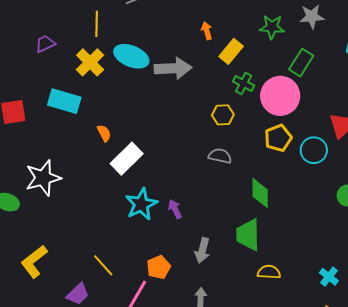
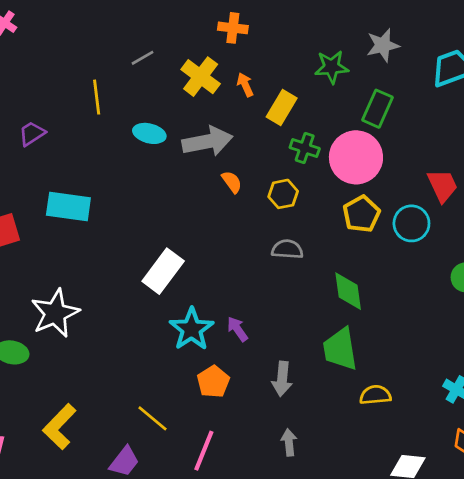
cyan ellipse: (131, 56) -> (149, 133), size x0.7
yellow cross: (90, 62) -> (201, 77), moved
orange semicircle: (104, 133) -> (232, 182), moved
orange pentagon: (159, 267) -> (213, 382), moved

